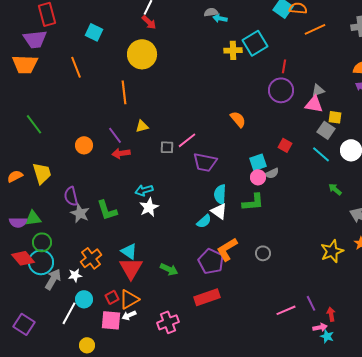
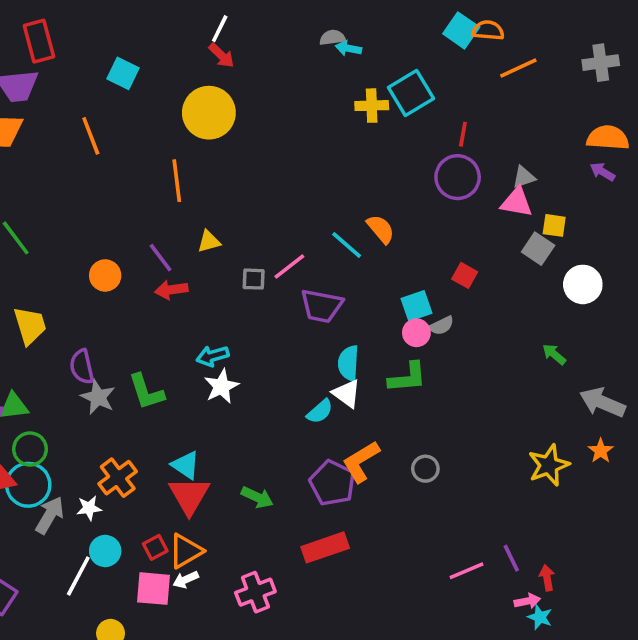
cyan line: (321, 154) -> (347, 245), moved

